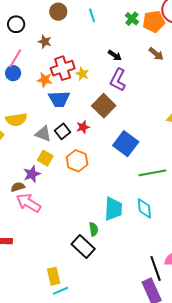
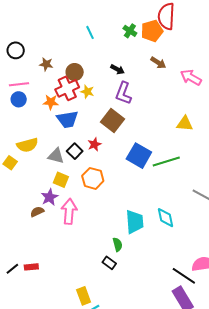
brown circle: (58, 12) -> (75, 72), moved
pink line: (15, 58) -> (19, 84), turned 60
green line: (152, 173) -> (166, 161), moved
pink arrow: (28, 203) -> (69, 211), moved, turned 70
black rectangle: (83, 246) -> (109, 263), size x0.6
black line: (156, 268) -> (184, 276), turned -30

